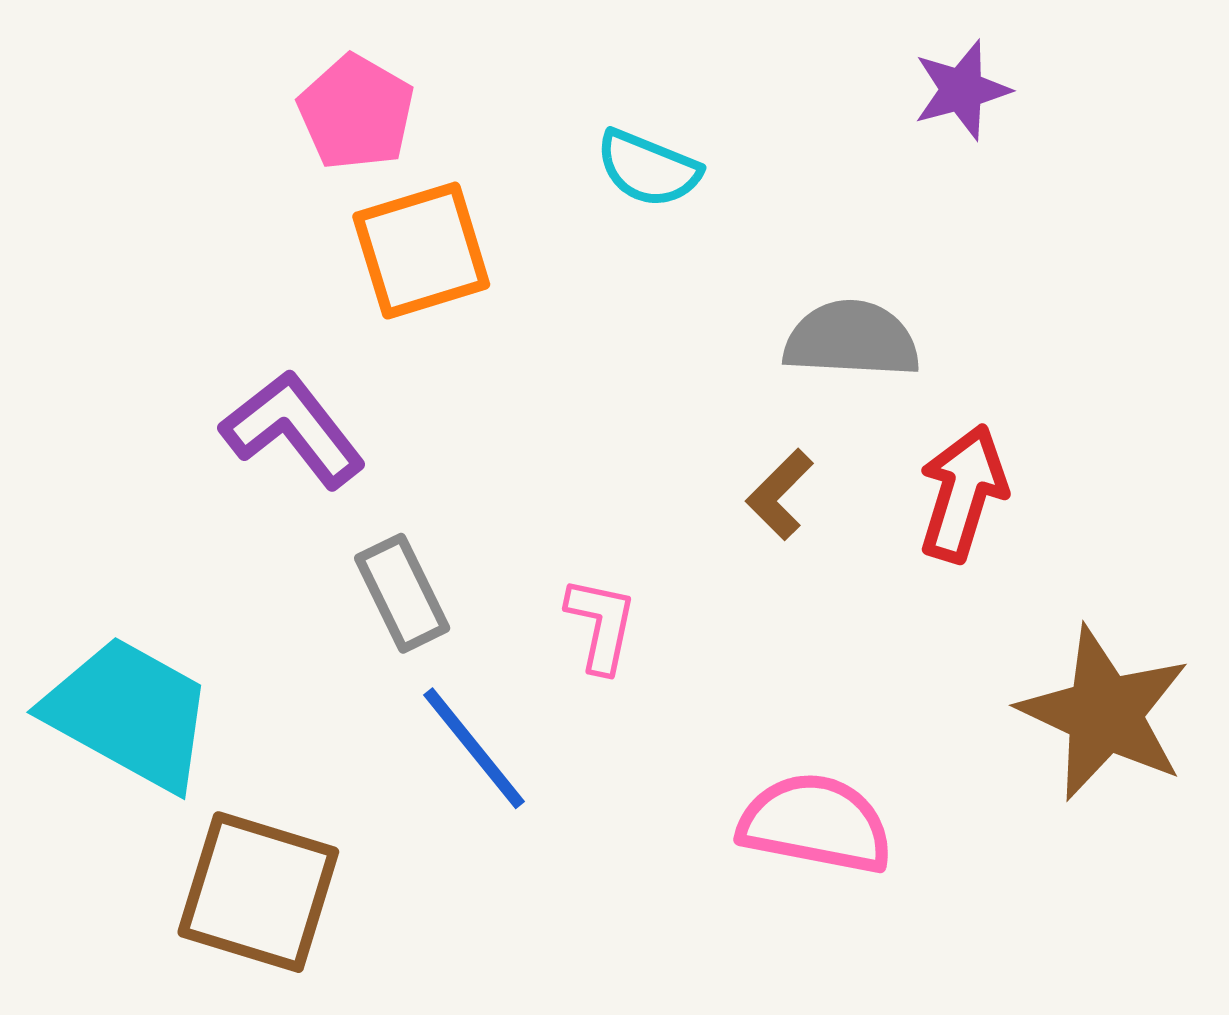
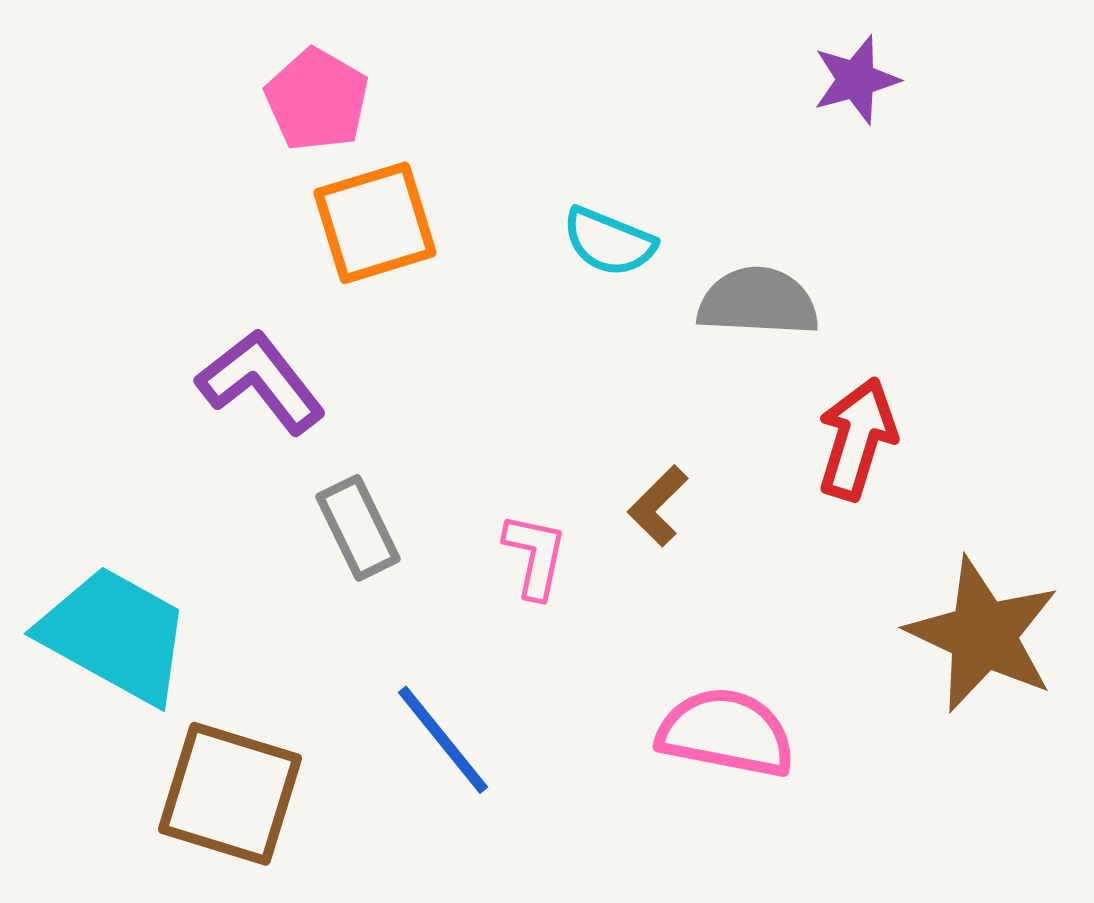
cyan semicircle: (648, 169) -> (609, 242), moved
brown L-shape: (780, 494) -> (658, 506), moved
blue line: (474, 748) -> (443, 740), moved

